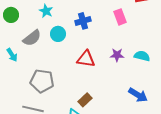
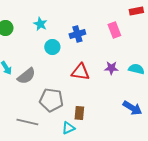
gray semicircle: (32, 38) -> (26, 76), moved
gray pentagon: (42, 81) -> (51, 100), moved
brown rectangle: (85, 100) -> (79, 113), turned -40

